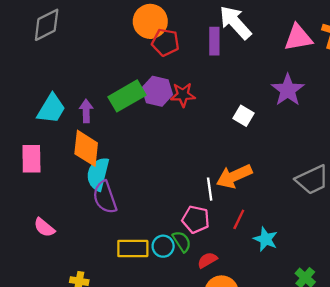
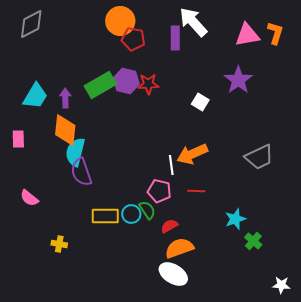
pink rectangle: (31, 159) -> (18, 139), size x0.7
red line: (239, 219) -> (196, 191), turned 66
cyan star: (266, 239) -> (235, 219), moved, turned 30

